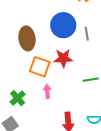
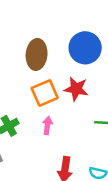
orange square: (40, 67) -> (45, 93), turned 35

